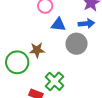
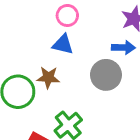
blue triangle: (58, 25) -> (63, 44), moved

